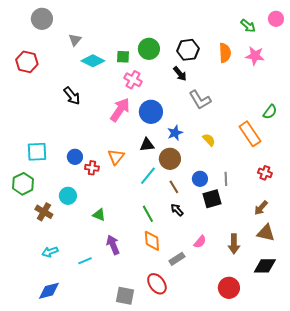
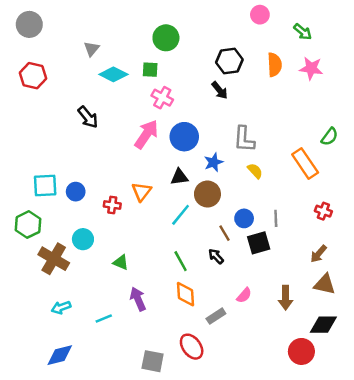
gray circle: (42, 19) -> (29, 24), moved
pink circle: (276, 19) -> (260, 15), moved
green circle: (149, 49) -> (166, 38), moved
gray L-shape: (200, 100) -> (244, 139), moved, turned 35
blue circle: (75, 157) -> (76, 192), moved
brown line: (174, 187) -> (225, 233), moved
brown cross: (44, 212) -> (54, 259), size x1.4
red circle: (229, 288) -> (301, 351), moved

